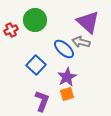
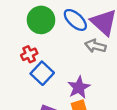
red cross: (11, 30) -> (29, 54), moved
blue ellipse: (64, 49) -> (75, 20), moved

